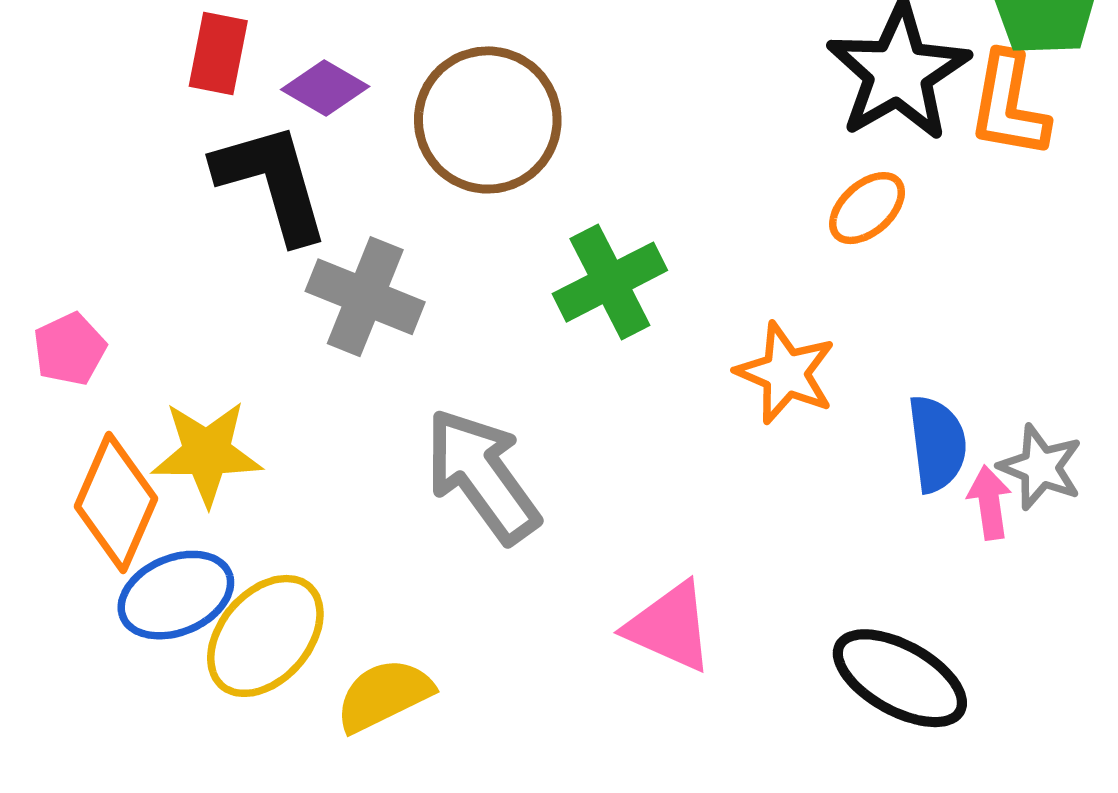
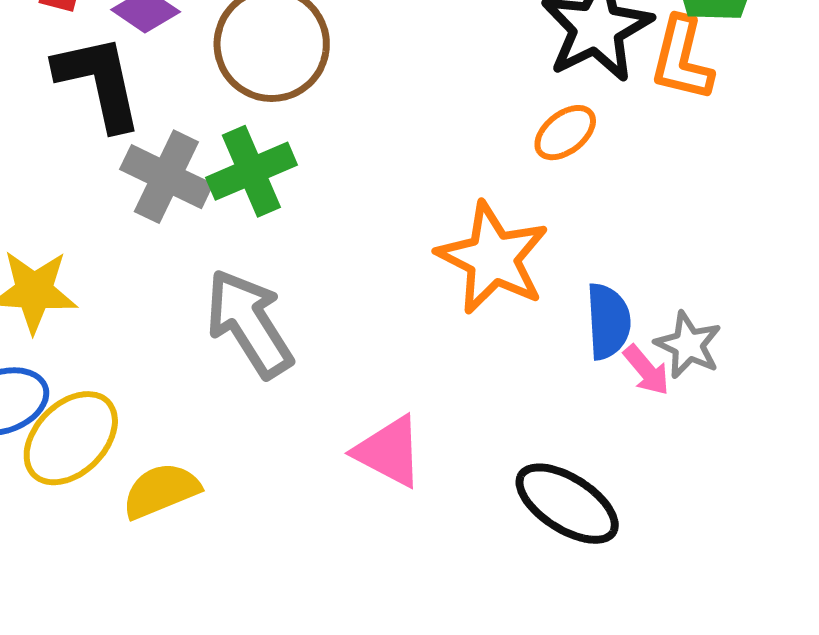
green cross: (610, 282) -> (251, 171), moved
orange star: (786, 373) -> (493, 258), size x1.4
pink arrow: (990, 503) -> (646, 370), turned 144

